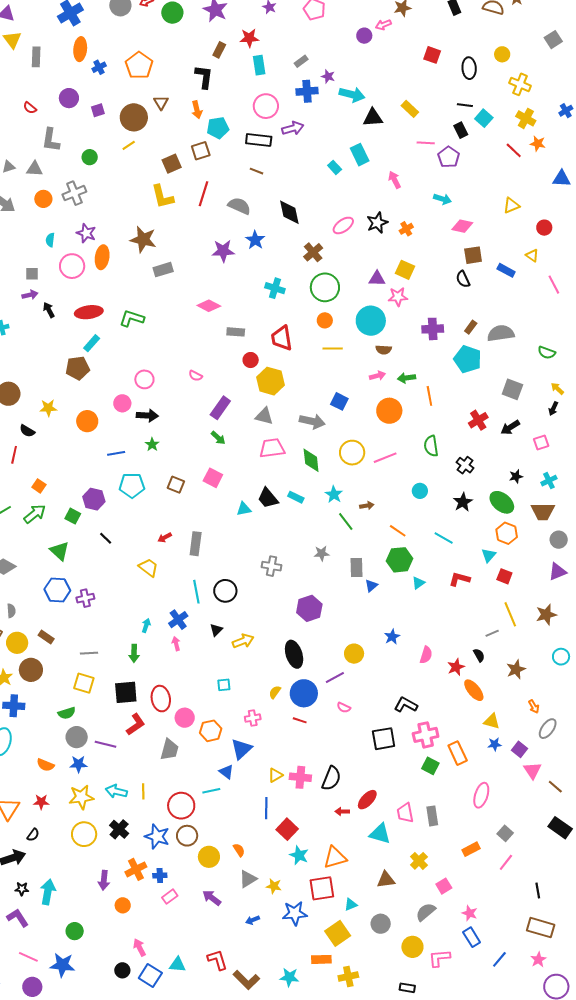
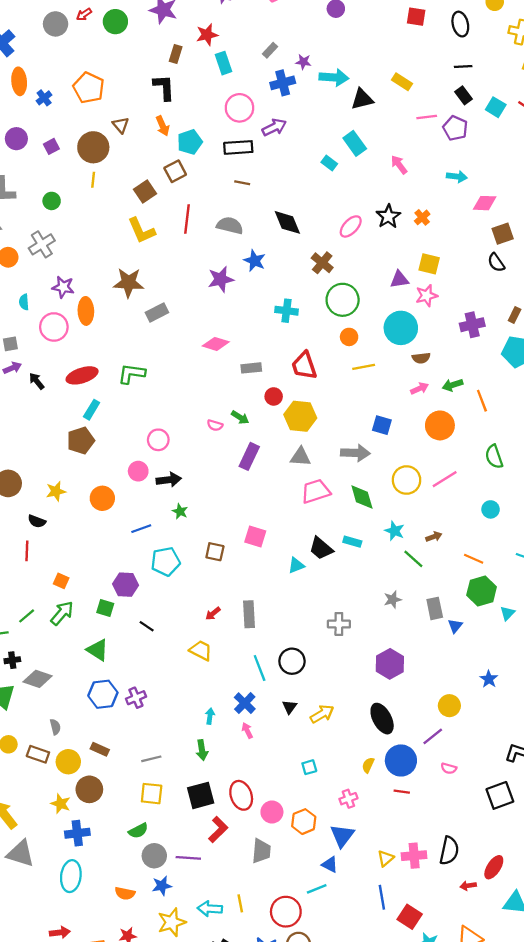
cyan square: (484, 118) -> (496, 107), moved
yellow line: (129, 145) -> (93, 180), turned -40
green arrow: (218, 438) -> (240, 417), moved

